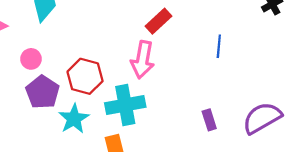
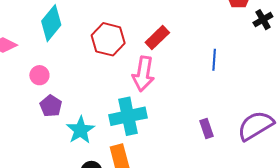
red hexagon: (85, 76) -> (108, 39), moved
purple pentagon: (43, 92) -> (51, 106), size x0.7

